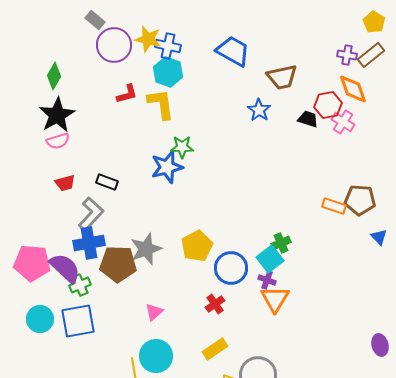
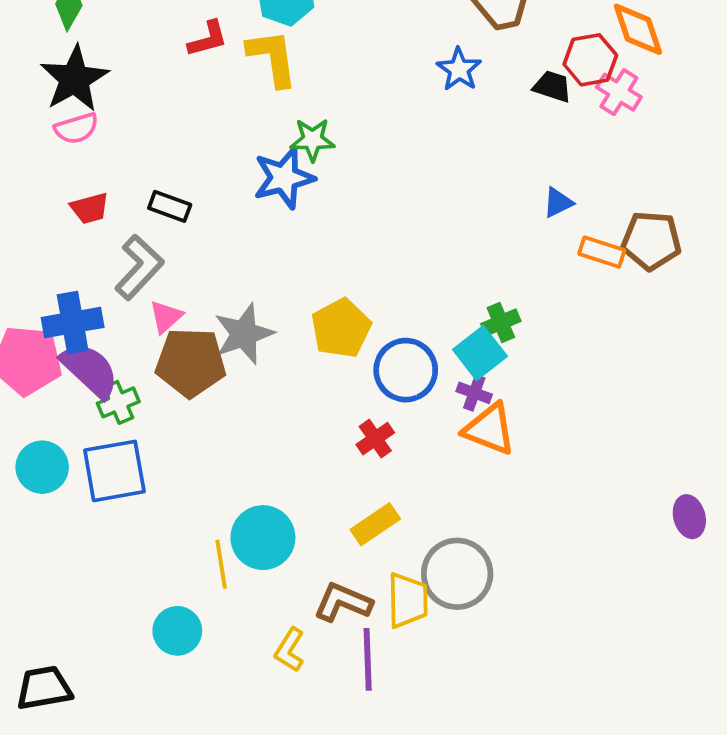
blue triangle: (379, 237) -> (558, 203), moved, turned 48
blue cross: (89, 243) -> (73, 322), moved
orange triangle: (275, 299) -> (489, 429), turned -40
pink triangle: (154, 312) -> (166, 317), moved

